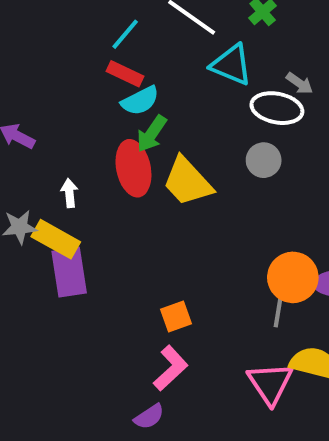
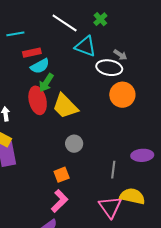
cyan line: (125, 34) -> (15, 34), moved, turned 42
red rectangle: (125, 74) -> (32, 53), turned -36
gray circle: (264, 160) -> (74, 144), moved
orange circle: (293, 277) -> (122, 95), moved

